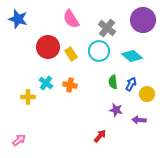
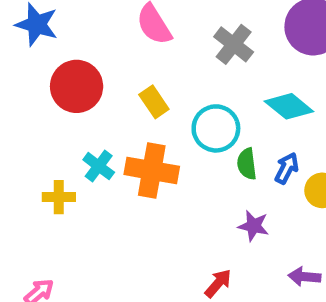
red circle: (48, 47) -> (77, 86), moved
cyan circle: (99, 51) -> (216, 128), moved
orange cross: (70, 85) -> (152, 170), size x1.6
purple arrow: (139, 120) -> (304, 277), moved

